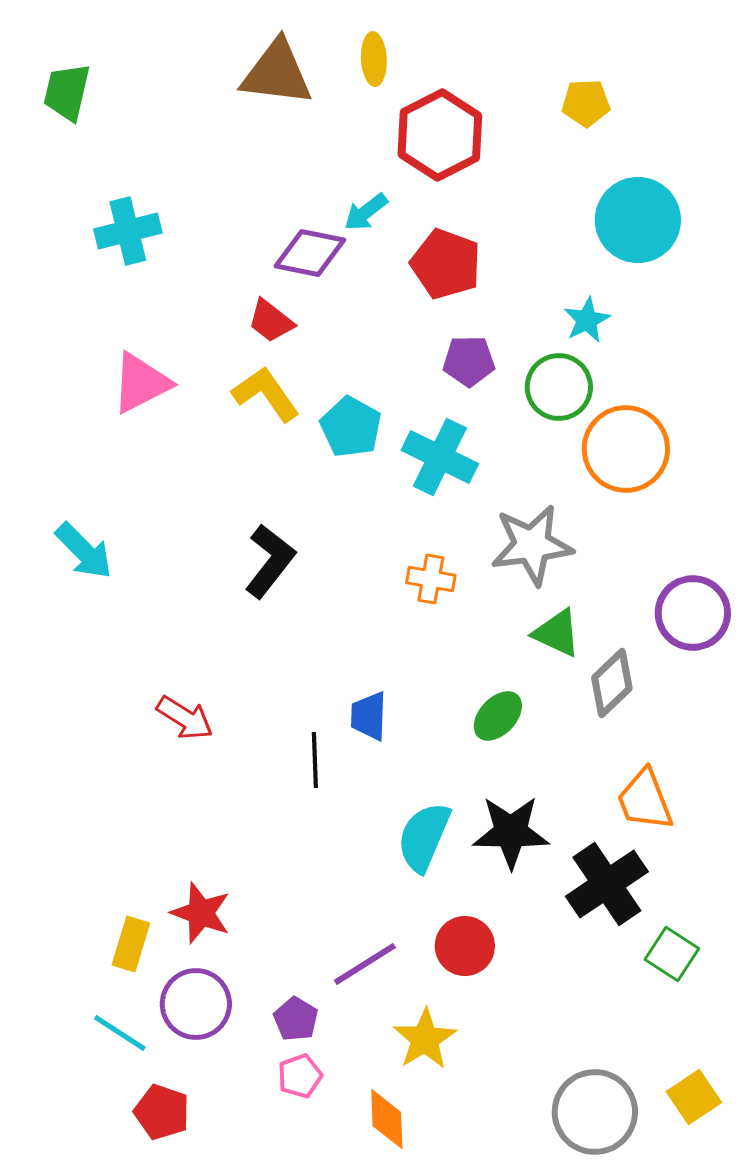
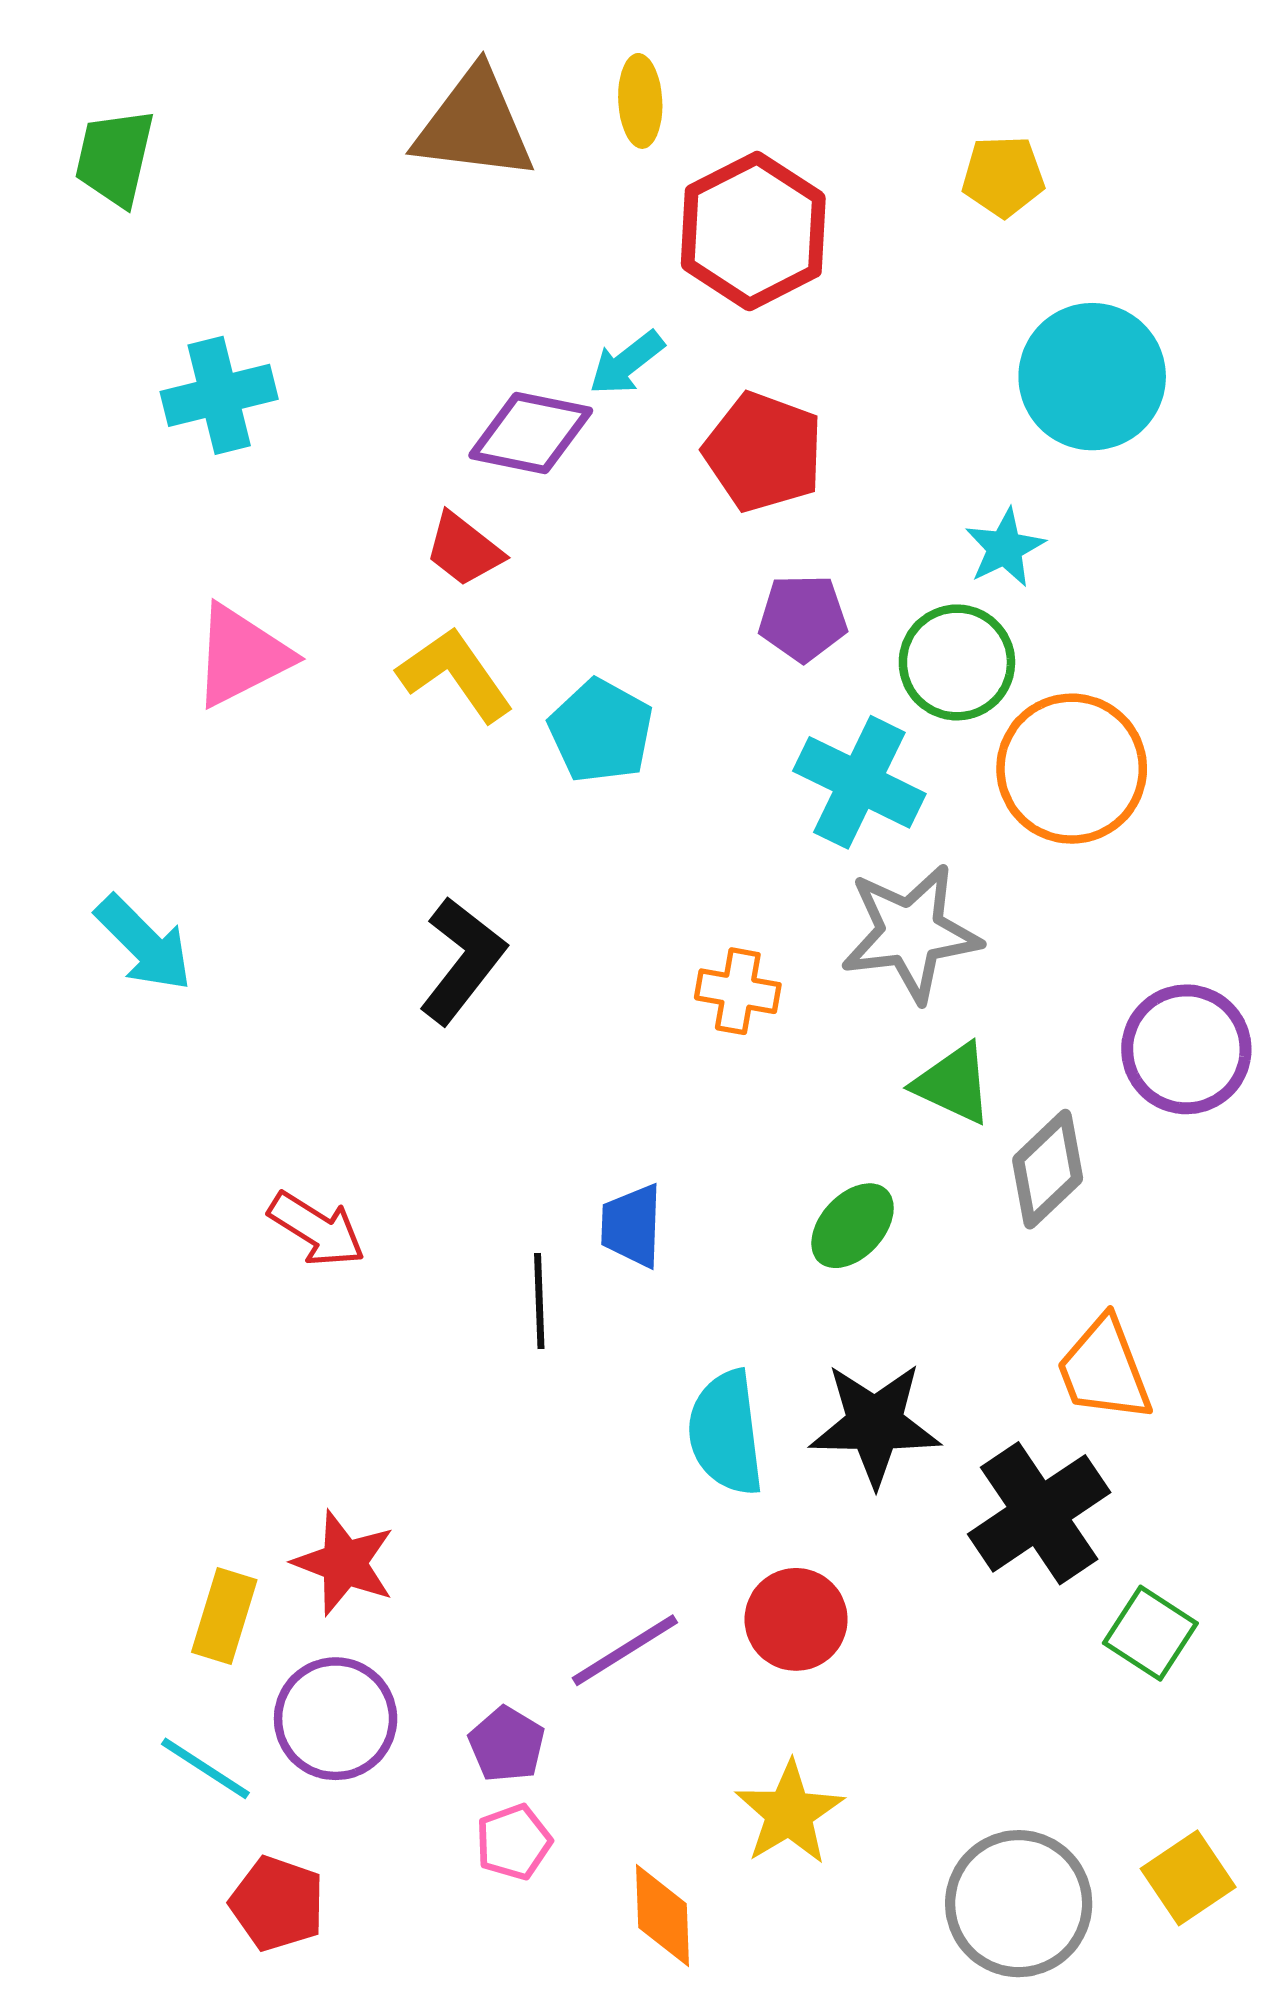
cyan cross: (440, 457) -> (859, 782), moved
cyan semicircle: (424, 837) -> (726, 1433), turned -30
yellow star: (425, 1039) -> (789, 1813), moved

